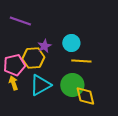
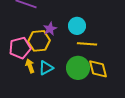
yellow arrow: (13, 83) -> (30, 66), moved
cyan triangle: (40, 85) -> (46, 68), size x0.7
yellow diamond: (85, 96) -> (98, 69), moved

